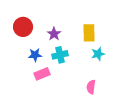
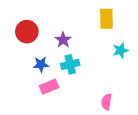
yellow rectangle: (89, 33) -> (106, 19), moved
cyan star: (98, 54) -> (121, 50), moved

